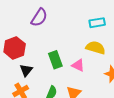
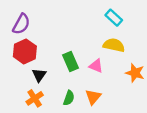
purple semicircle: (39, 17) -> (21, 24), moved
cyan rectangle: (97, 23) -> (114, 18), turned 56

